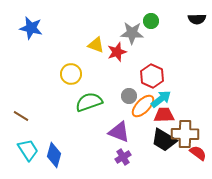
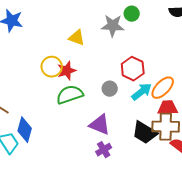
red star: (117, 52) -> (67, 71), moved
orange ellipse: (143, 106) -> (163, 88), moved
red trapezoid: (164, 115) -> (168, 108), moved
blue diamond: (54, 155) -> (25, 130), moved

